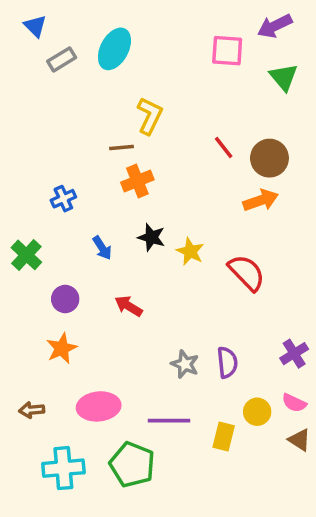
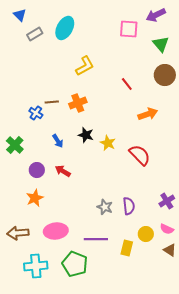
yellow L-shape: (150, 116) -> (85, 66), turned 35
brown line: (122, 148) -> (52, 102), moved
brown circle: (269, 158) -> (165, 75), moved
blue cross: (63, 199) -> (36, 113), turned -32
red arrow: (129, 306) -> (63, 171), moved
brown arrow: (32, 410) -> (18, 233), size x1.5

